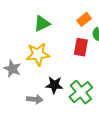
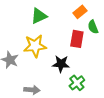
black star: (54, 85) -> (61, 64), moved
green cross: (81, 92) -> (77, 83), size x0.7

